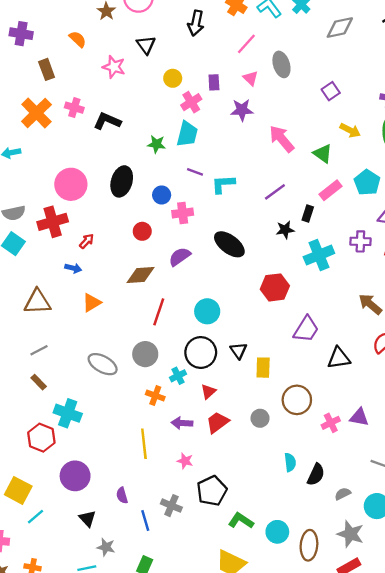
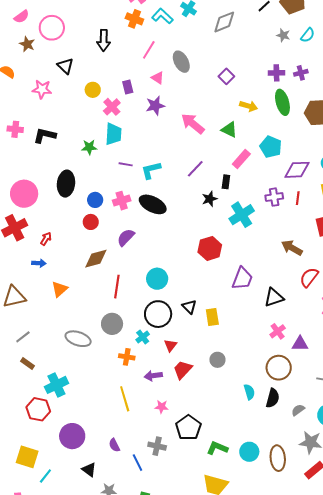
blue circle: (162, 195) -> (95, 200), moved
black ellipse: (229, 244) -> (153, 204), moved
brown circle: (297, 400) -> (279, 368), moved
cyan cross: (68, 413) -> (56, 385), turned -35
pink cross: (331, 423) -> (278, 331), moved

